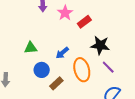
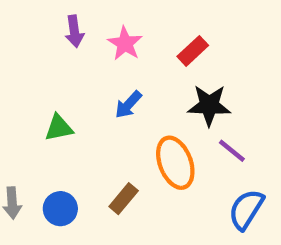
red rectangle: (84, 22) -> (193, 51), moved
blue arrow: (62, 53) -> (128, 105), moved
blue circle: (42, 70) -> (60, 209), moved

